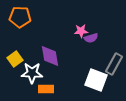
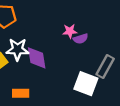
white star: (32, 73) -> (17, 49), moved
orange rectangle: (46, 89) -> (21, 93), moved

